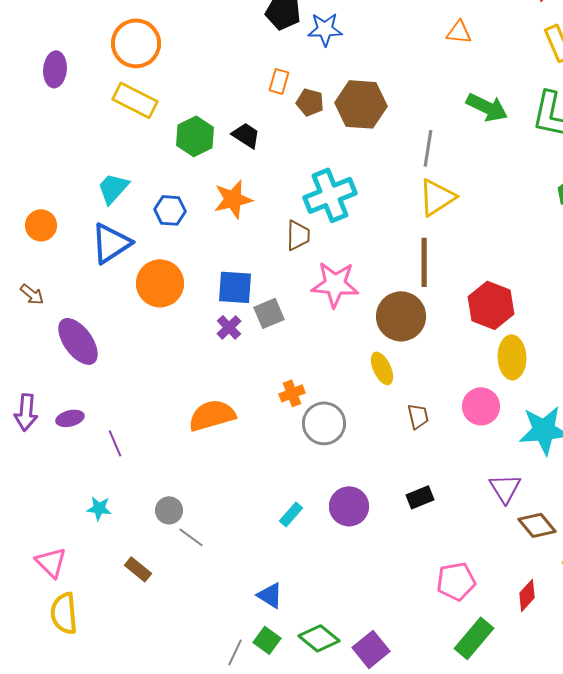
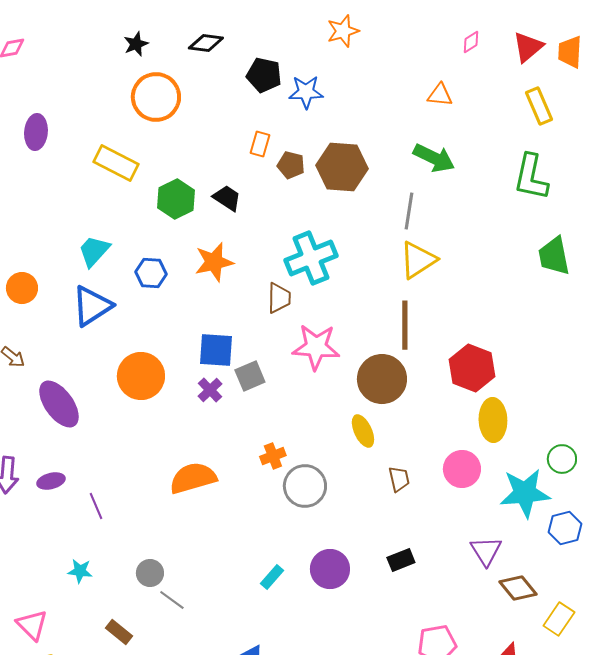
orange circle: (136, 43) -> (156, 97), moved
green arrow: (487, 107) -> (434, 158), moved
orange circle: (160, 283) -> (141, 376), moved

